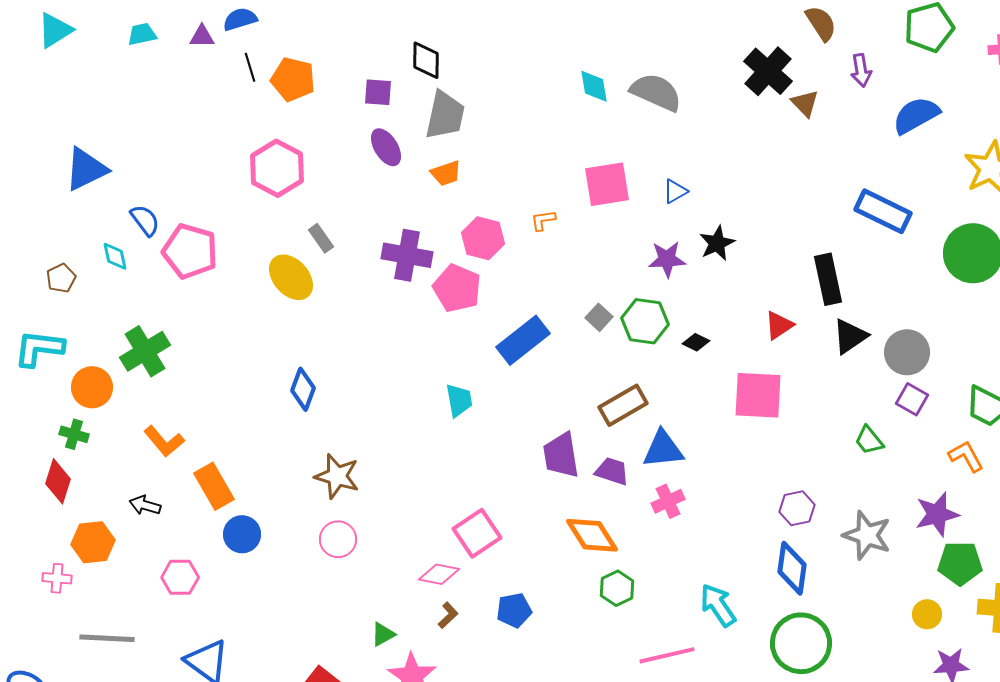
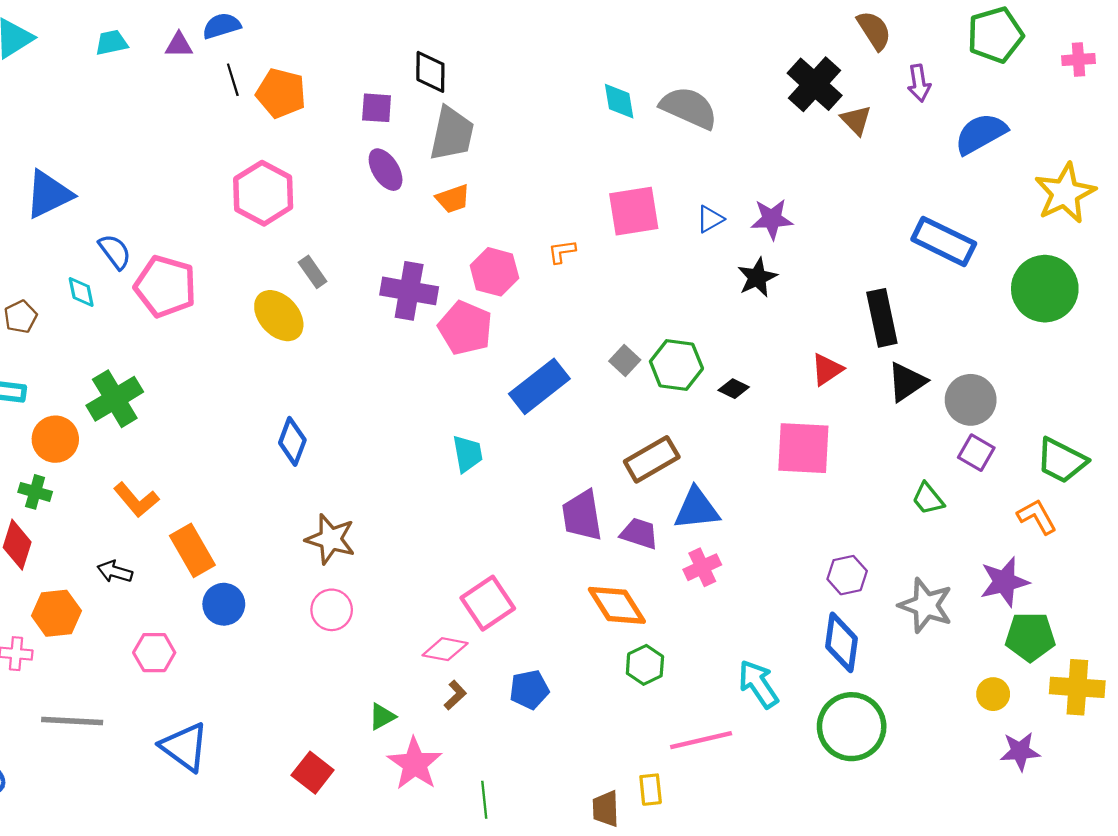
purple star: (667, 259) -> (772, 219), moved

